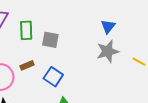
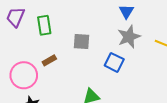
gray square: (50, 40) -> (81, 41), moved
blue square: (53, 77) -> (114, 62), moved

